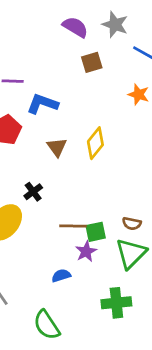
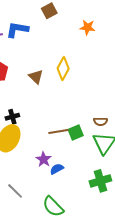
blue L-shape: (42, 104) -> (17, 30), moved
black cross: (33, 192) -> (12, 117), moved, turned 32
purple star: (86, 252) -> (44, 159), moved

